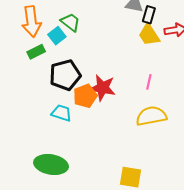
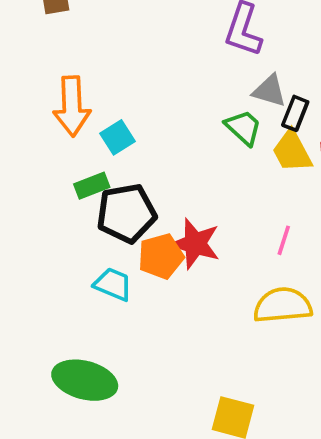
green trapezoid: (70, 22) -> (243, 128), moved
green rectangle: (36, 52) -> (92, 186), moved

